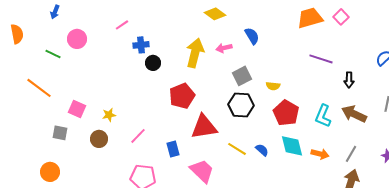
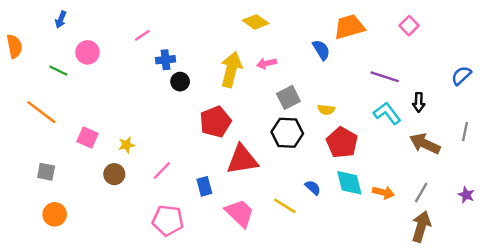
orange trapezoid: (310, 18) -> (349, 27), moved
blue semicircle: (252, 36) -> (321, 50), moved
cyan L-shape: (323, 116) -> (387, 113), moved, turned 120
gray square: (60, 133) -> (46, 172), moved
yellow line: (237, 149) -> (285, 206), moved

